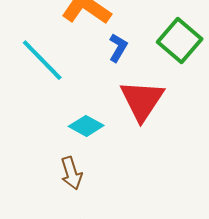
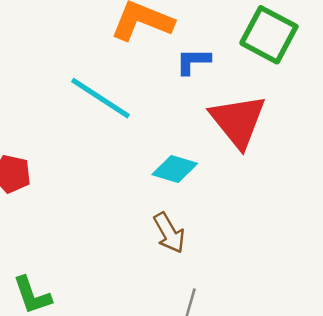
blue L-shape: (118, 48) -> (193, 61), turned -108

